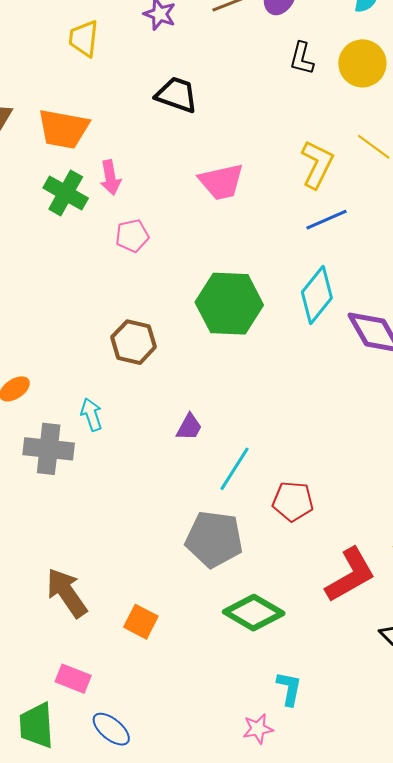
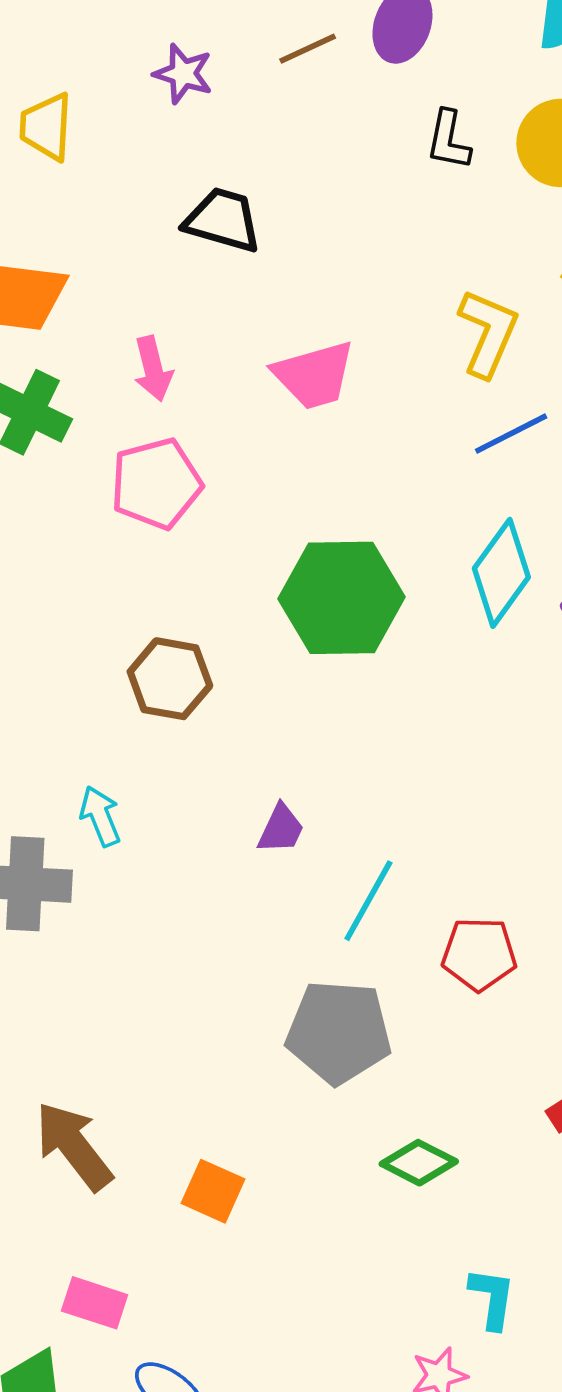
pink arrow: (110, 178) -> (153, 369), moved
pink pentagon: (132, 236) -> (156, 484), size x1.5
green diamond: (254, 613) -> (419, 1163), size x0.7

